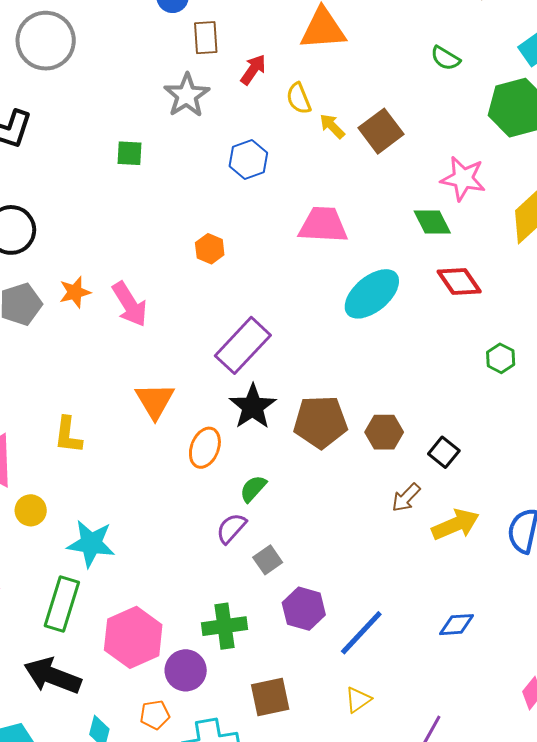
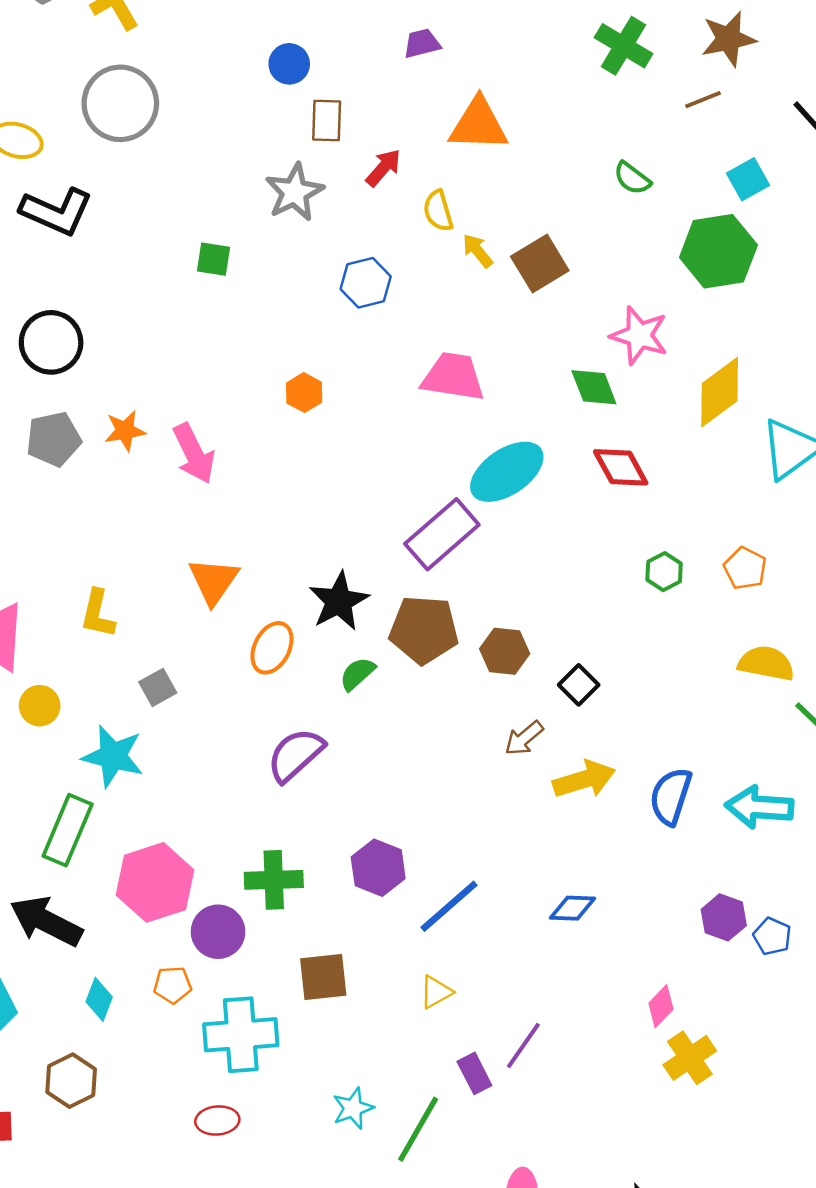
purple rectangle: (243, 345) -> (442, 534), moved
green semicircle: (253, 489) -> (357, 674), moved
purple semicircle: (231, 528) -> (295, 755), size x1.4
gray square: (268, 560) -> (158, 687), moved

